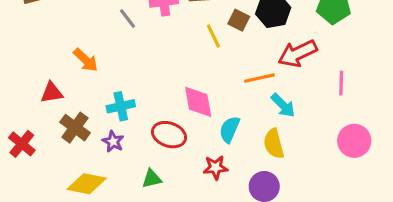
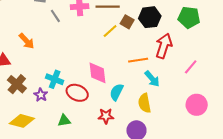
yellow line: (213, 36) -> (110, 31), turned 70
red arrow: (298, 53) -> (164, 46), turned 130
pink line: (341, 83) -> (191, 67), turned 35
cyan cross: (121, 106) -> (55, 79), moved, turned 30

